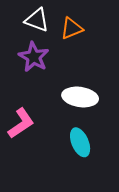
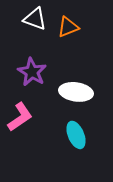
purple star: (34, 57) -> (32, 72), moved

